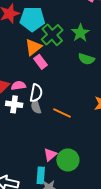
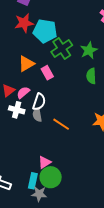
orange triangle: (33, 47) -> (26, 64), moved
green semicircle: (86, 59) -> (91, 76), turned 63
pink semicircle: (18, 86) -> (23, 93), turned -40
green circle: (68, 160) -> (51, 177), moved

